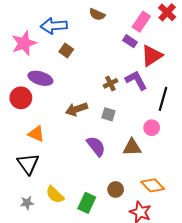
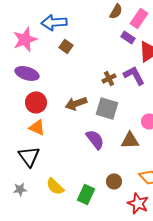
brown semicircle: (97, 14) -> (116, 11), moved, turned -84
purple ellipse: (40, 78) -> (27, 73), moved
red circle: (21, 98) -> (36, 102), moved
gray square: (108, 114) -> (107, 108), size x1.6
gray star: (27, 203) -> (20, 189), moved

